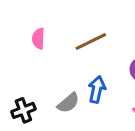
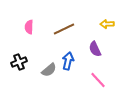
black cross: (23, 110) -> (19, 62), moved

